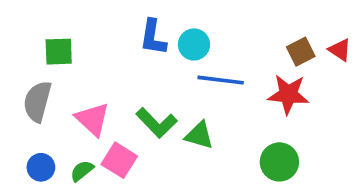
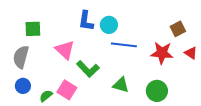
red triangle: (340, 50) -> (191, 53), moved
brown square: (301, 52) -> (178, 29), moved
pink triangle: (93, 119) -> (65, 50), moved
green triangle: (199, 135) -> (121, 85), moved
blue circle: (41, 167) -> (23, 86), moved

